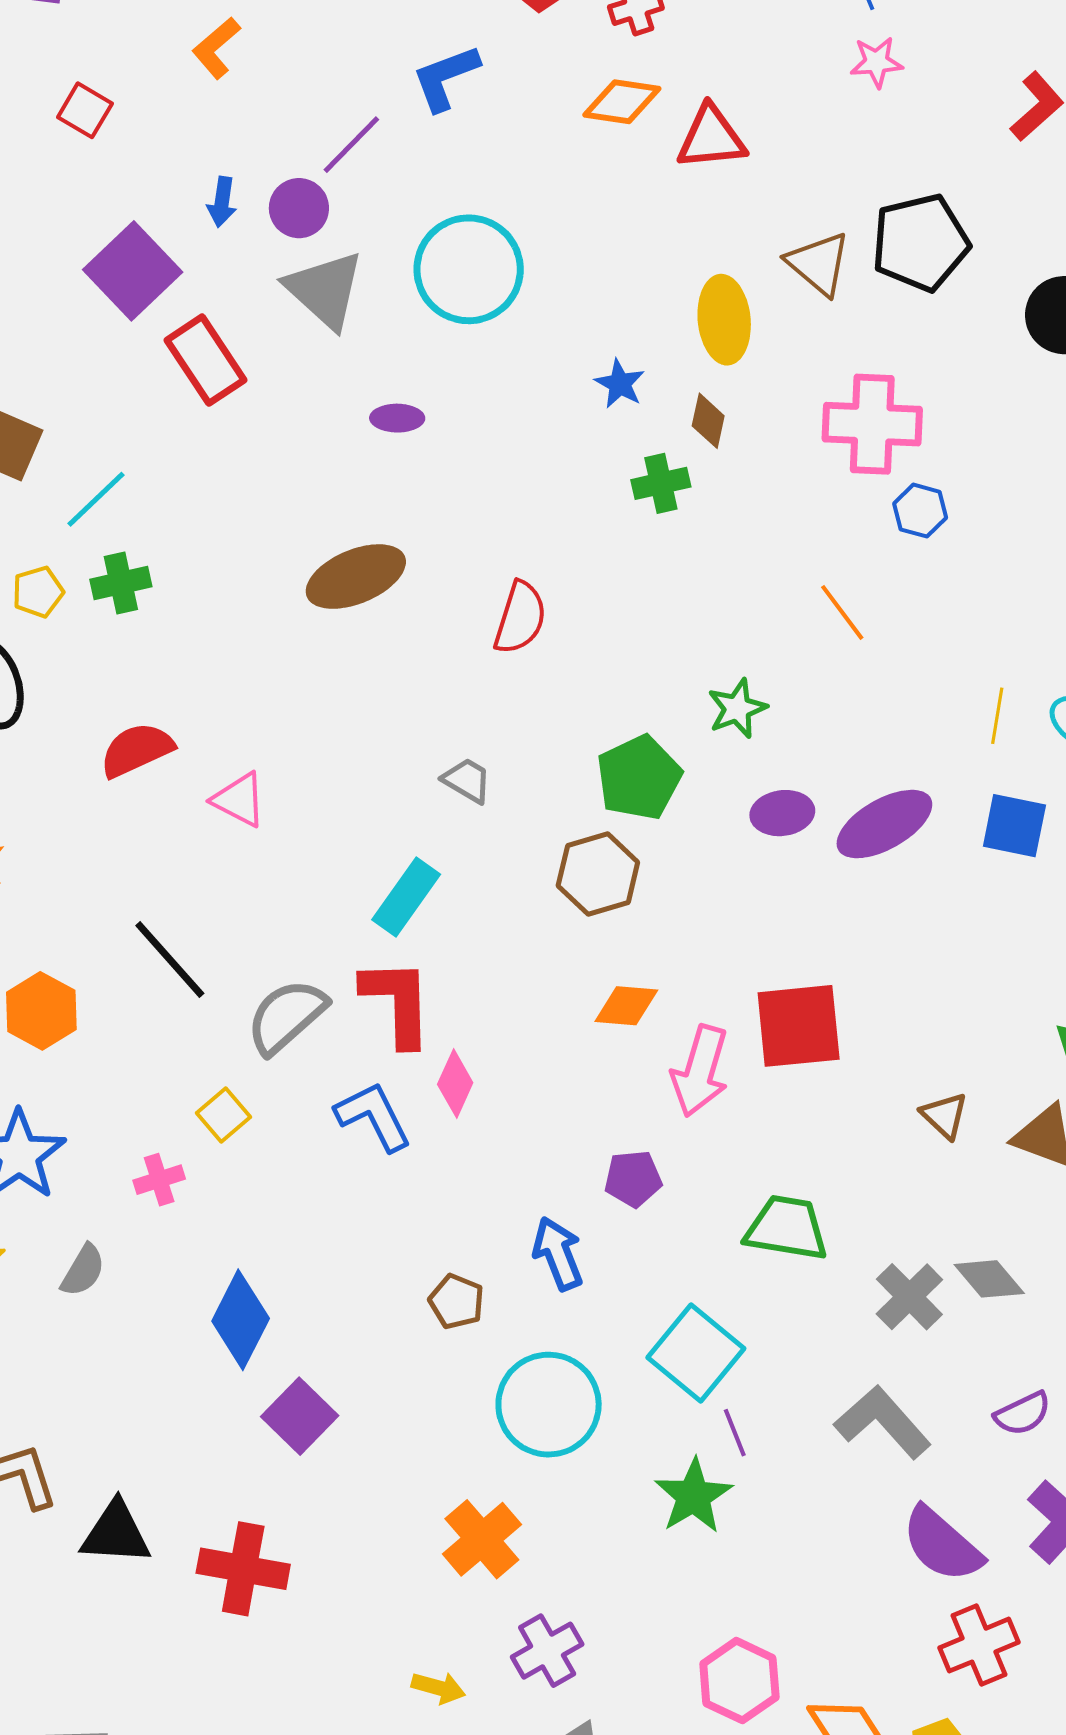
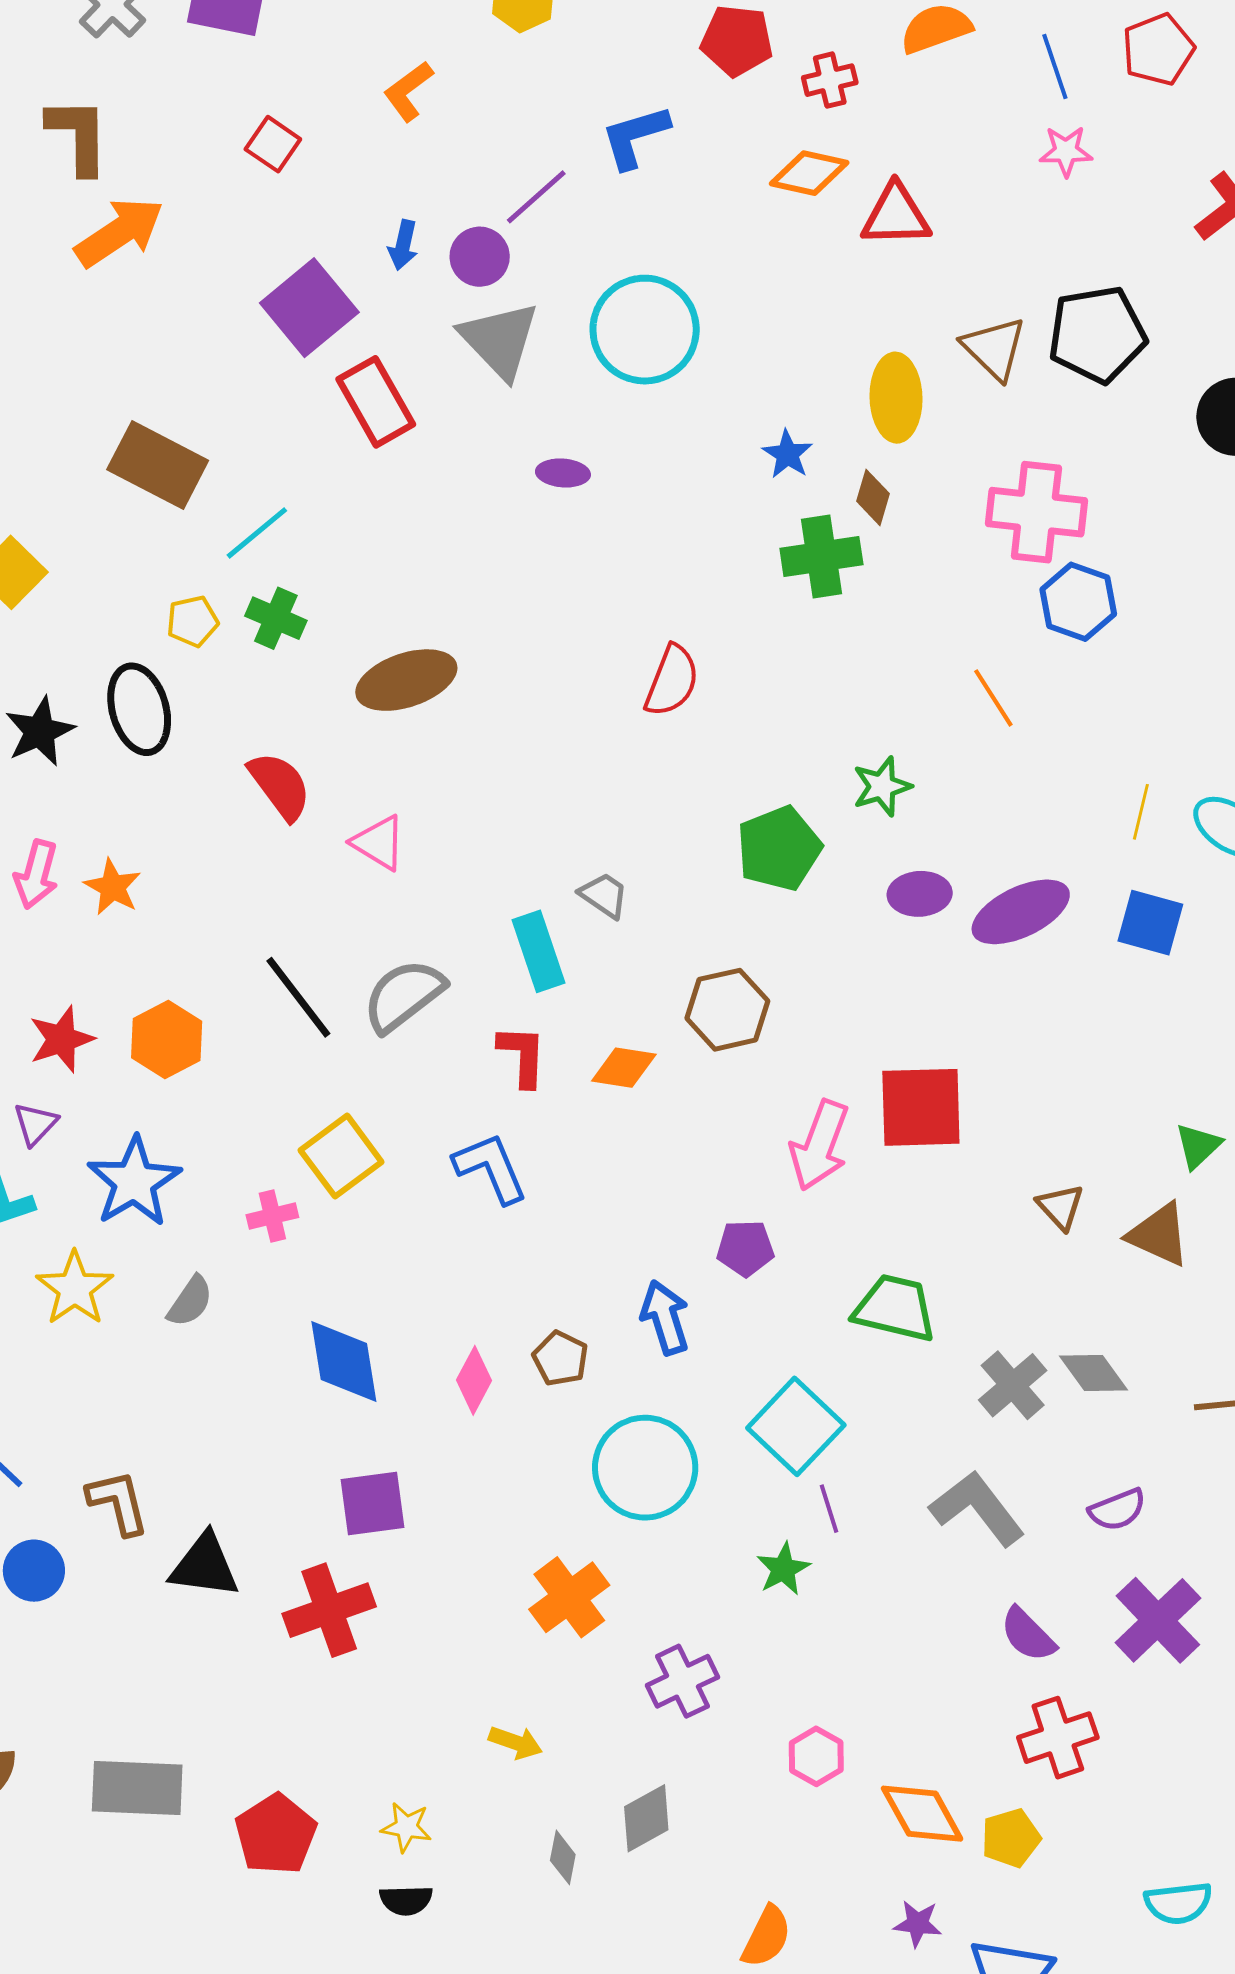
green cross: (661, 483) -> (821, 556), size x1.4
blue hexagon: (920, 511) -> (1078, 602), size x1.4
brown ellipse: (356, 577) -> (406, 680), moved
green cross: (121, 583) -> (276, 618), turned 32
red semicircle: (137, 750) -> (280, 786), turned 74
gray trapezoid: (467, 780) -> (604, 895), moved
brown hexagon: (598, 874) -> (727, 1010), moved
cyan rectangle: (406, 897) -> (539, 951), turned -58
red L-shape: (397, 1002) -> (522, 1056), size x0.7
orange diamond: (626, 1006) -> (624, 1068), moved
gray semicircle: (286, 1016) -> (404, 995), moved
pink diamond: (455, 1084) -> (474, 1380), moved
yellow square: (223, 1115) -> (341, 1156), size x1.5
blue diamond: (241, 1320) -> (344, 1362), turned -40
purple square: (300, 1416) -> (372, 1503), moved, turned 34
green star: (693, 1496) -> (783, 1569), size x0.7
purple semicircle: (942, 1544) -> (1028, 1635), size x0.7
red cross: (243, 1569) -> (329, 1610), turned -34
purple cross: (547, 1651) -> (682, 1681), moved
pink hexagon: (739, 1681) -> (816, 1756), size x0.7

